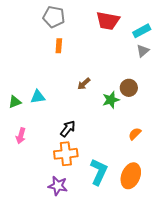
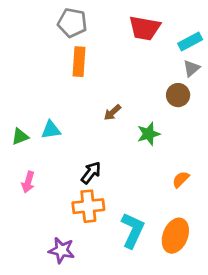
orange rectangle: (59, 46) -> (79, 62), size x1.5
brown circle: (129, 88) -> (178, 95), moved
purple star: (58, 186) -> (62, 250), moved

